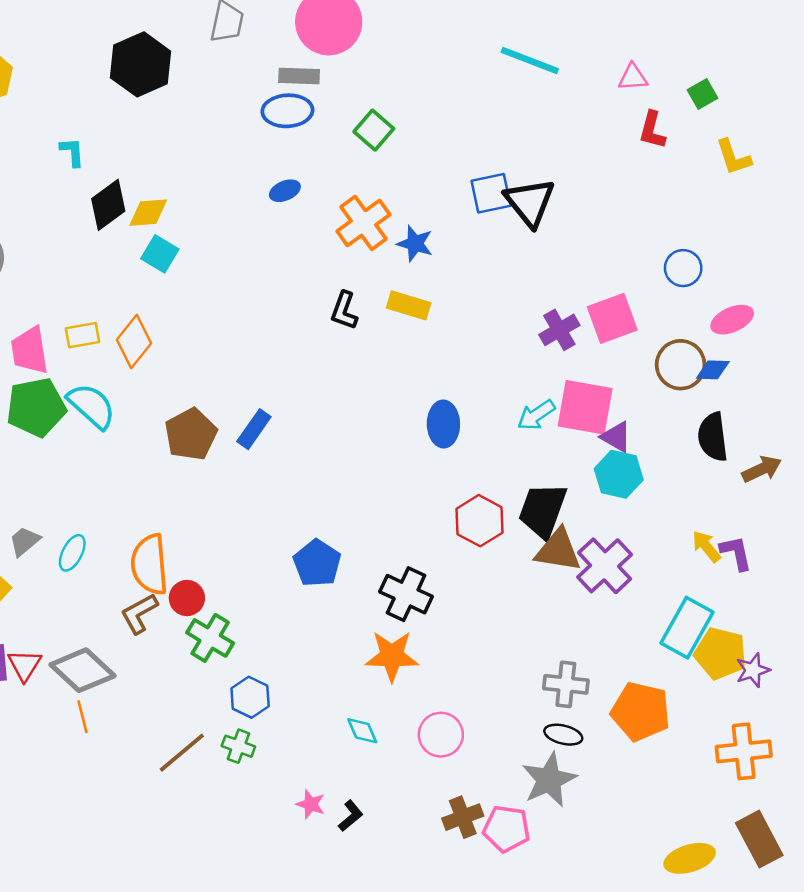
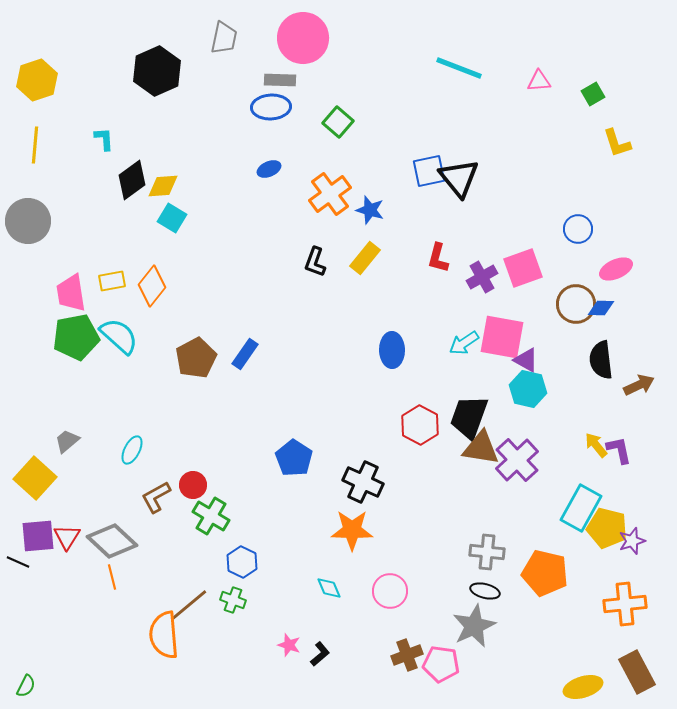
red L-shape: (652, 130) -> (438, 258), moved
yellow rectangle: (409, 305) -> (365, 258), turned -68
cyan ellipse: (72, 553) -> (132, 450), moved
orange semicircle: (150, 564) -> (164, 635), moved

